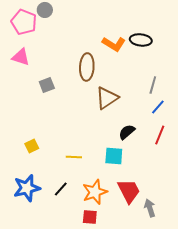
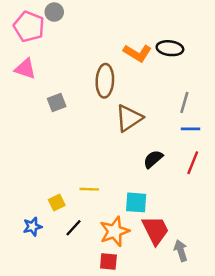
blue line: (158, 107) -> (190, 129), turned 49
yellow square: (32, 146) -> (57, 202), moved
cyan square: (114, 156) -> (136, 202), moved
blue star: (27, 188) -> (33, 227), size x0.6

